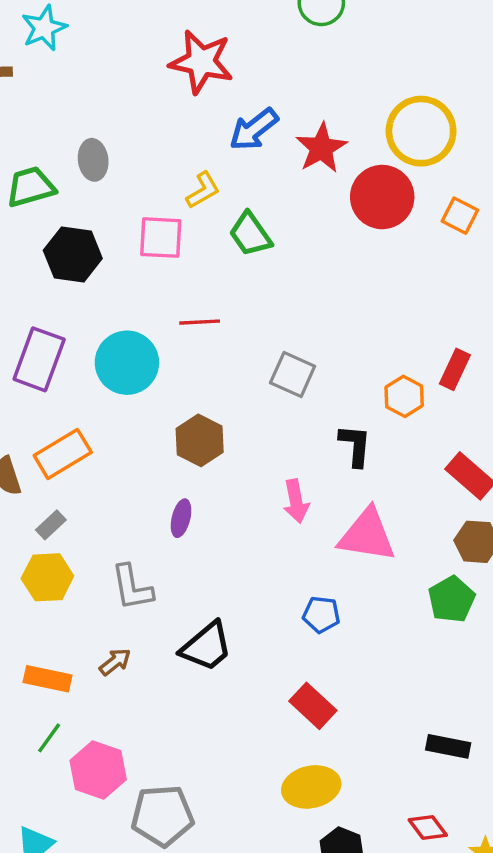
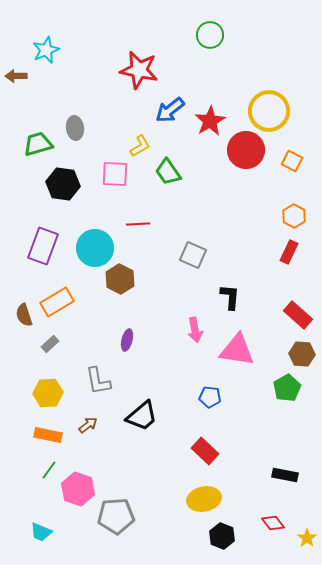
orange hexagon: (404, 396) -> (294, 216), moved
brown hexagon: (200, 440) -> (120, 279), moved
yellow hexagon: (47, 577) -> (48, 393), moved

